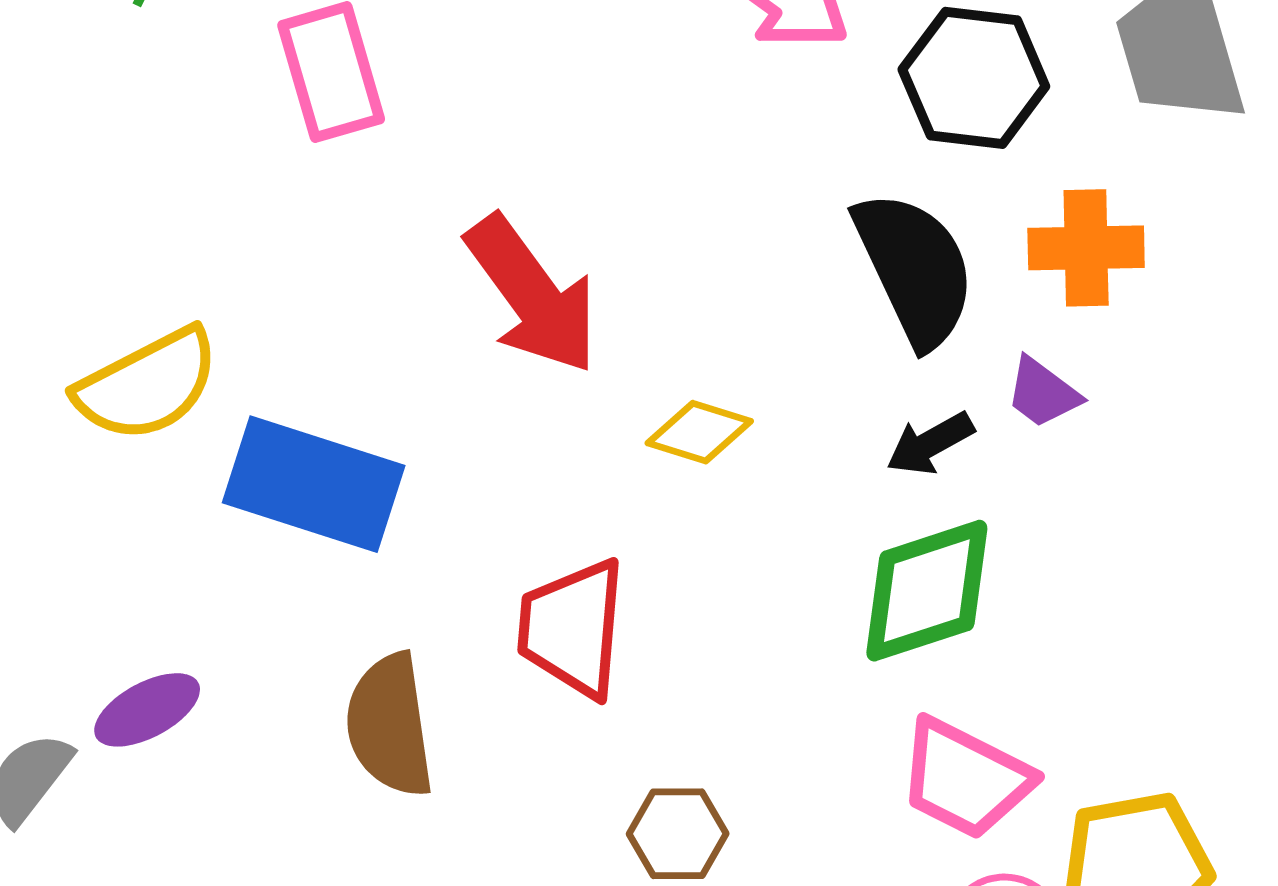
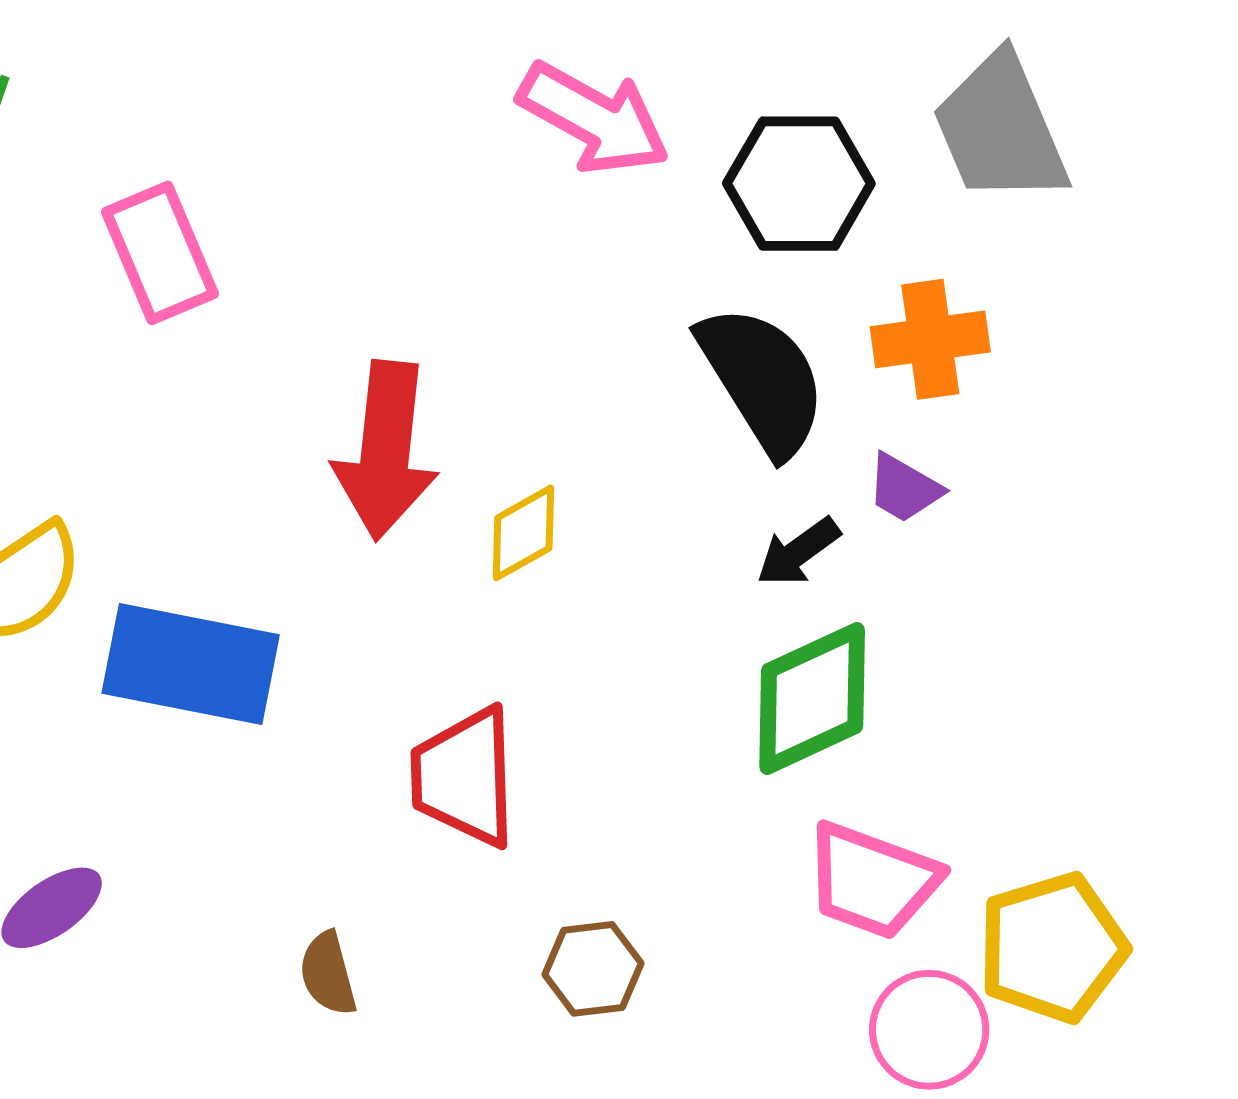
red arrow: (532, 295) -> (386, 450), turned 49
yellow diamond: (699, 432) -> (523, 533), moved, turned -40
brown semicircle: (390, 725) -> (328, 974), moved, size x0.6

